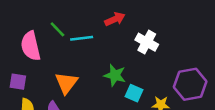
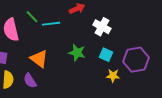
orange triangle: (66, 83) -> (39, 59), turned -30
cyan square: (134, 93) -> (106, 55), moved

